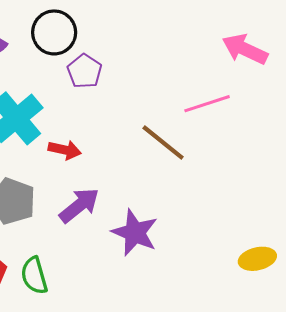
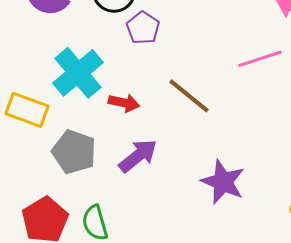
brown line: (163, 142) -> (189, 96), moved
purple star: (135, 233) -> (223, 182), moved

